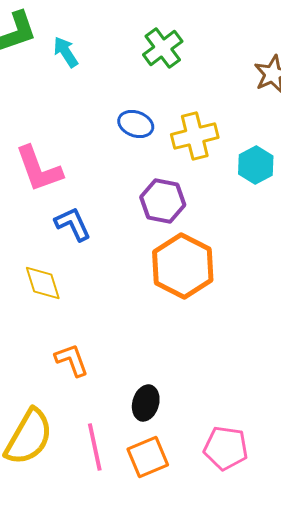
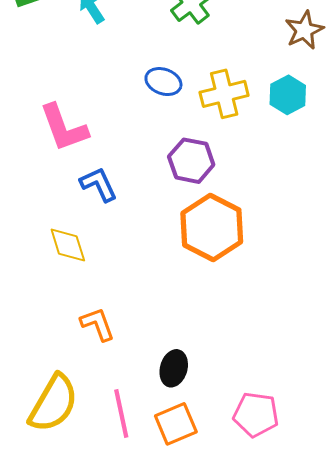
cyan hexagon: (256, 165) -> (288, 95), moved

